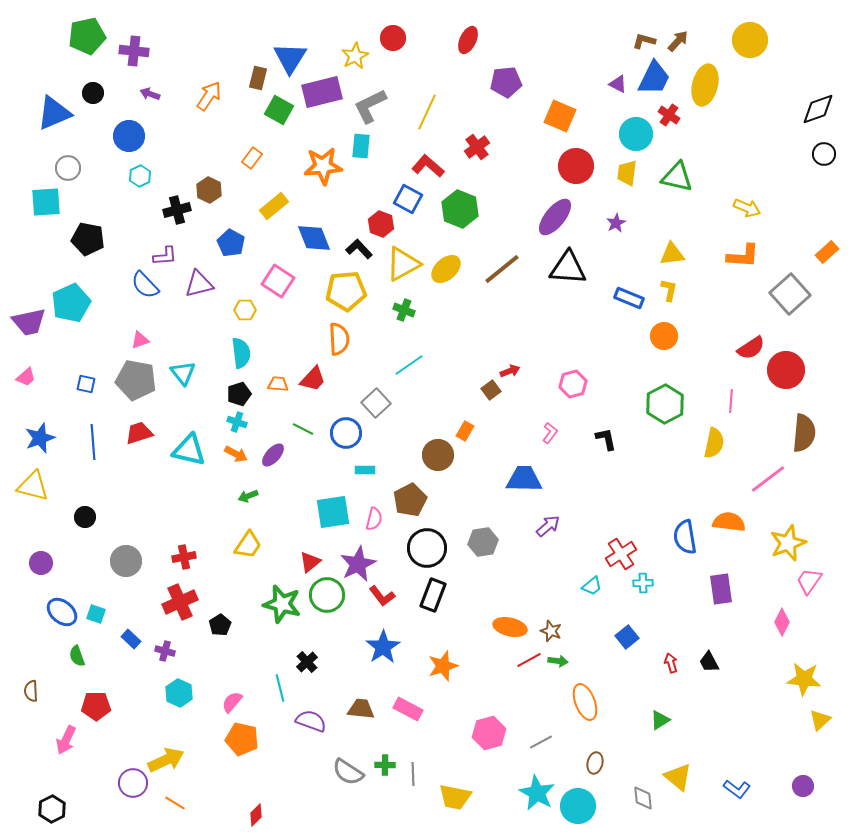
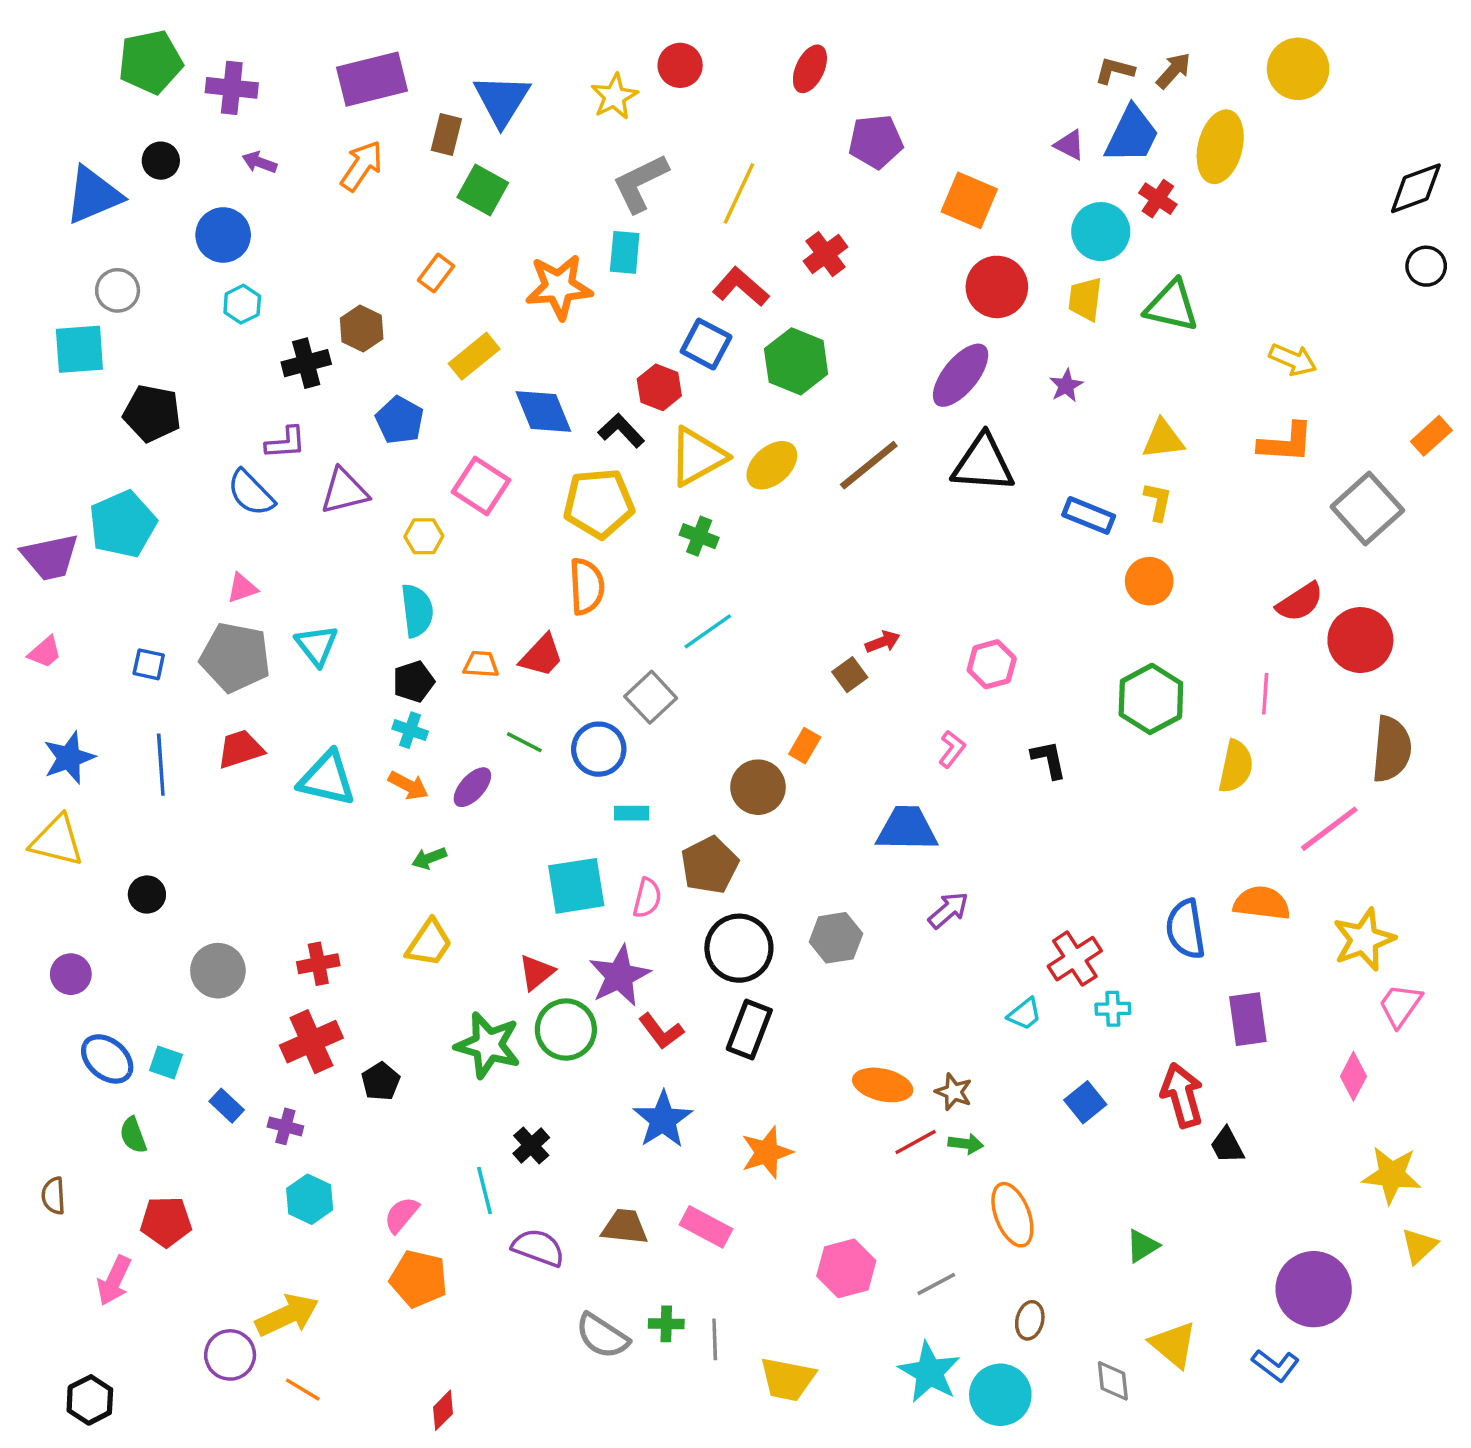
purple rectangle: (322, 92) -> (372, 79), moved
red arrow: (671, 663) -> (1182, 1095), moved, size x1.8
purple circle: (803, 786) -> (1314, 1289), moved, size x2.0

